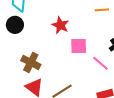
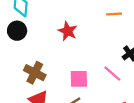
pink square: (79, 46) -> (79, 79), moved

